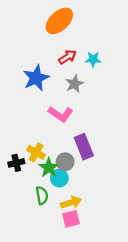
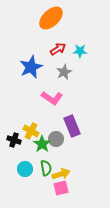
black cross: (16, 163) -> (14, 140), turned 32
cyan circle: (59, 178) -> (25, 169), moved
green semicircle: (42, 195) -> (46, 168), moved

